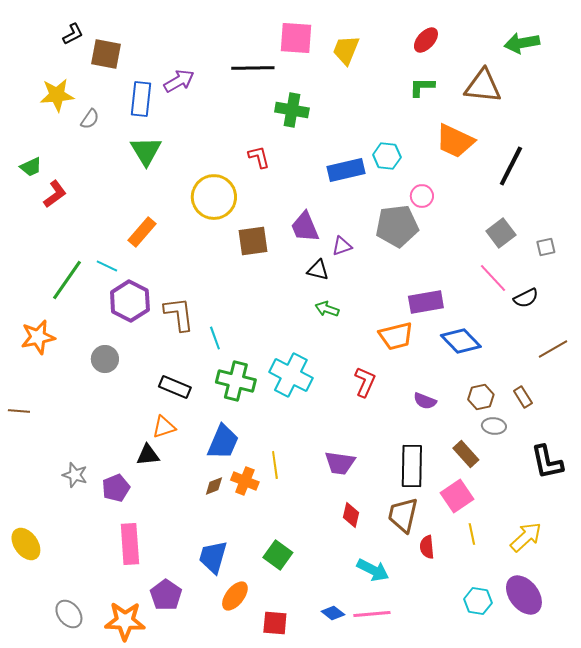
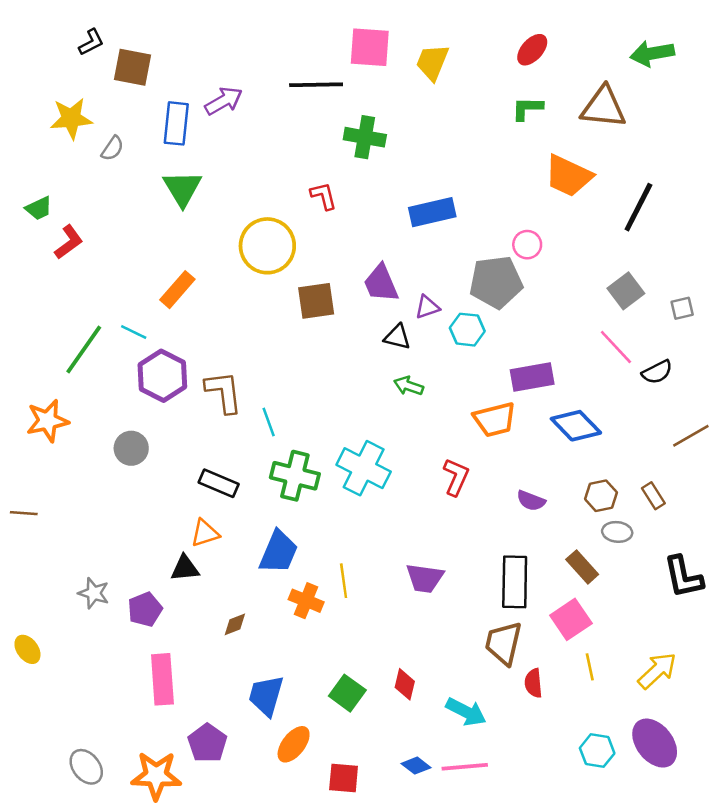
cyan hexagon: (387, 156) -> (467, 330), moved
brown diamond: (214, 486) -> (235, 624), moved
red diamond: (351, 515) -> (405, 684), moved
yellow ellipse: (26, 544) -> (27, 649), moved, size x0.7

